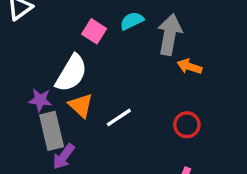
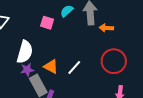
white semicircle: (71, 73) -> (25, 52), moved
red circle: (187, 125) -> (114, 61), size x1.6

